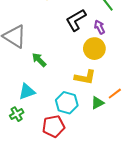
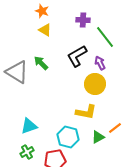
green arrow: (39, 60) -> (41, 63), moved
green cross: (17, 114) -> (27, 152), moved

